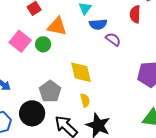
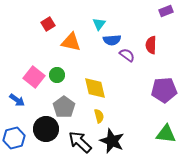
red semicircle: (135, 14) -> (151, 45), moved
pink square: (20, 41) -> (34, 77), moved
green circle: (43, 44) -> (57, 75), moved

